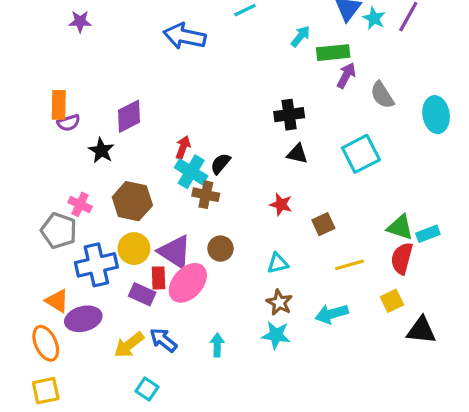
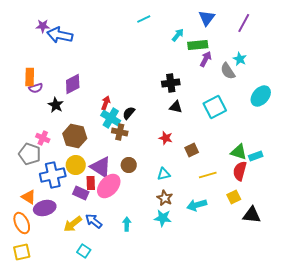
cyan star: (374, 18) -> (240, 59), moved
blue arrow: (185, 36) -> (60, 35), moved
cyan ellipse: (436, 115) -> (261, 96), moved, turned 50

